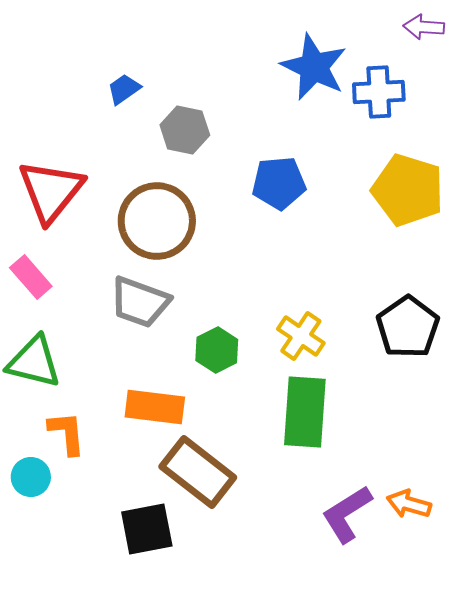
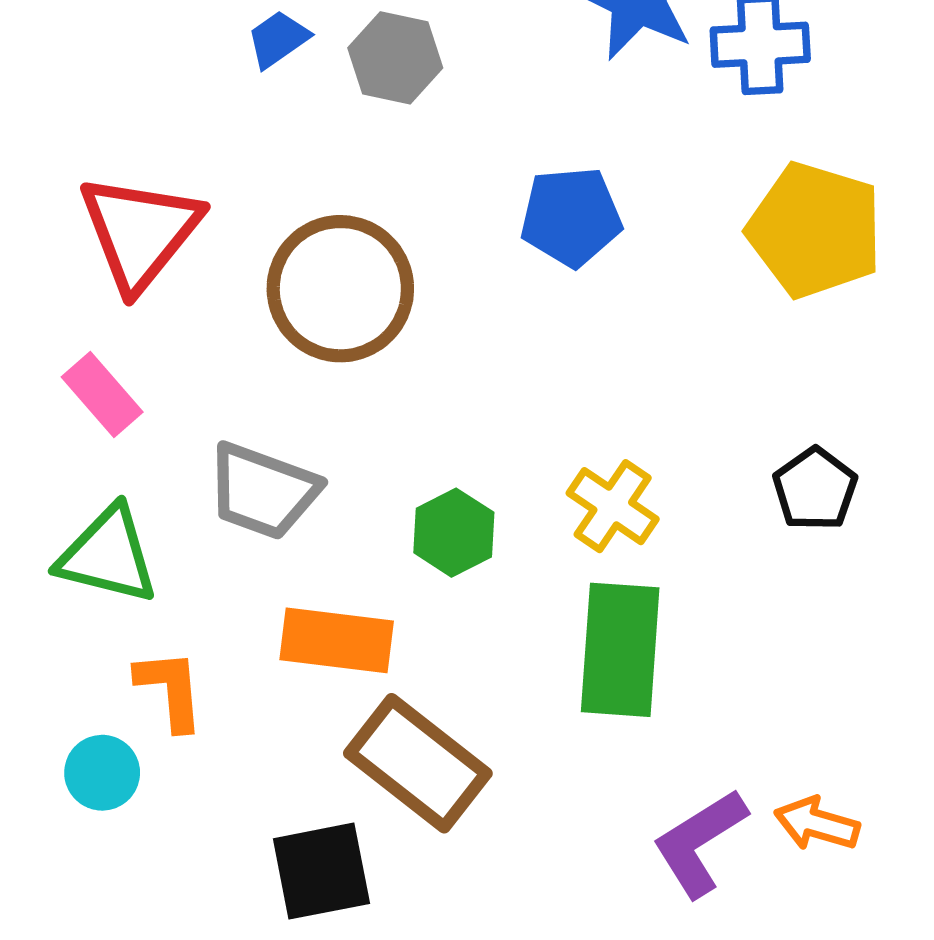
gray hexagon: (185, 130) -> (395, 58), moved
gray trapezoid: (140, 302) -> (263, 491), moved
black pentagon: (408, 327) -> (815, 489), size x0.7

